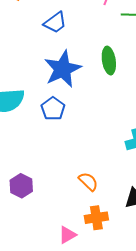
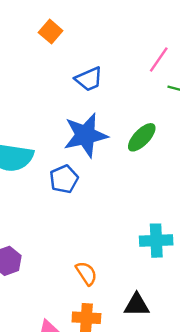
green ellipse: (109, 61) -> (142, 137), turned 40

